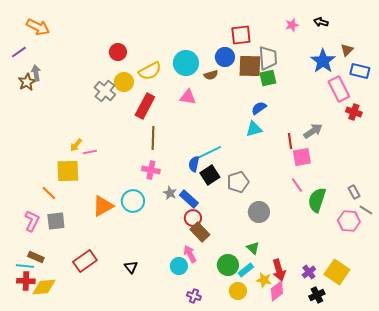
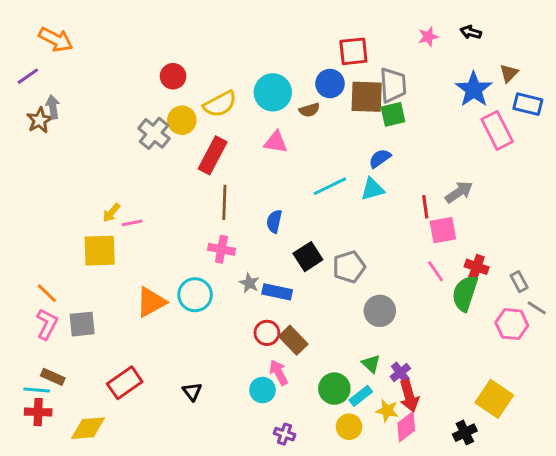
red cross: (354, 112) -> (477, 267), moved
cyan line: (210, 152) -> (330, 186), moved
blue semicircle: (194, 164) -> (274, 221), moved
orange line: (49, 193) -> (47, 293), moved
blue rectangle: (189, 199) -> (277, 292), turned -30
red circle: (193, 218) -> (267, 333), moved
purple cross: (309, 272) -> (400, 372), moved
yellow diamond: (44, 287) -> (88, 428), moved

